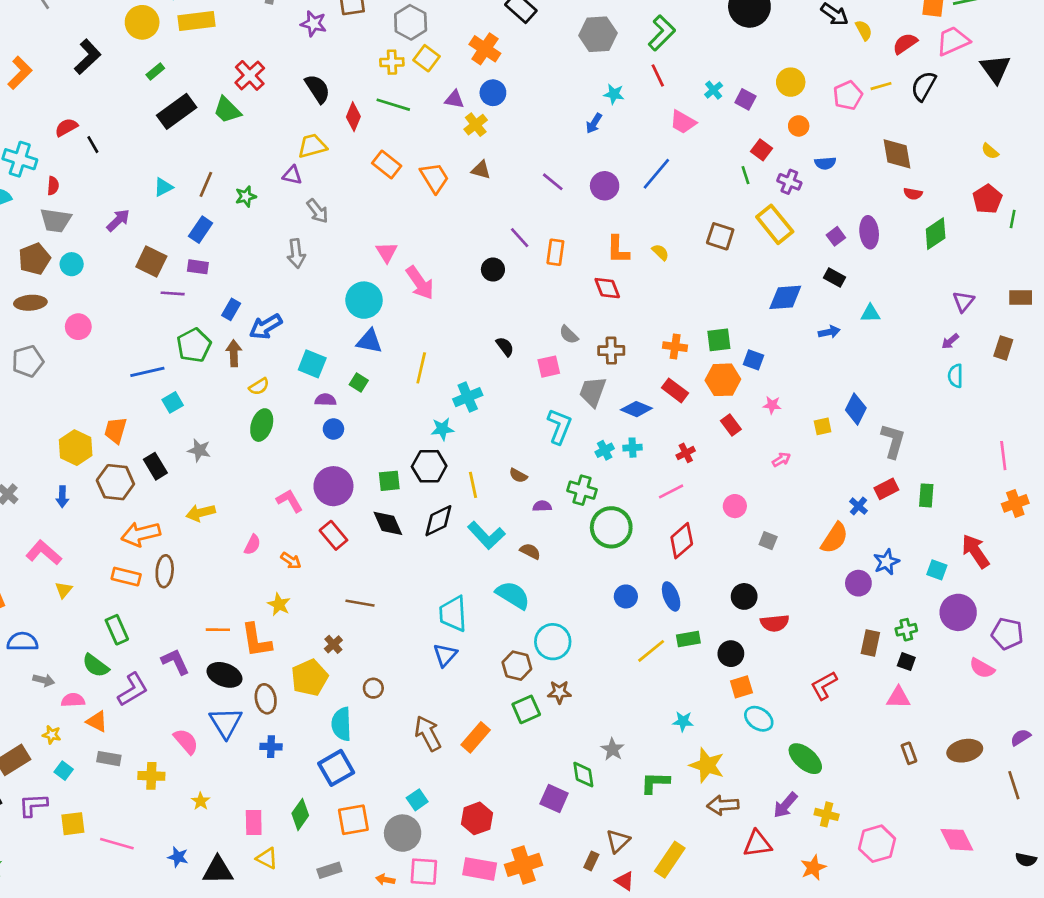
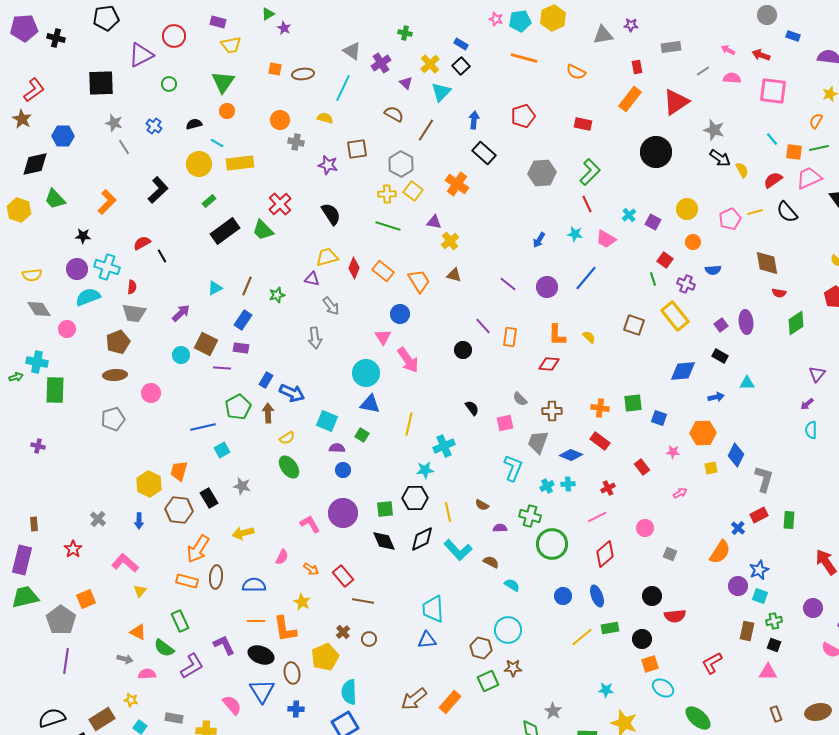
black semicircle: (924, 86) -> (787, 212), turned -70
blue circle: (493, 93) -> (400, 314), moved
cyan star: (614, 94) -> (575, 234), moved
red diamond: (353, 117) -> (354, 268), moved
cyan circle: (72, 264) -> (181, 355), moved
red diamond: (607, 288) -> (549, 364), turned -65
blue arrow: (266, 327) -> (292, 393), turned -125
orange hexagon: (723, 380) -> (703, 433), moved
green ellipse: (262, 425) -> (289, 467), turned -55
orange arrow: (141, 534) -> (198, 549), turned -44
red rectangle: (333, 535) -> (343, 576), moved
cyan square: (937, 570) -> (760, 596), moved
cyan semicircle: (513, 595) -> (512, 585), moved, size x0.6
purple circle: (958, 612) -> (813, 608), size x0.7
blue semicircle: (22, 642) -> (254, 585), moved
blue triangle: (445, 655) -> (427, 640), turned 42
brown circle: (373, 688) -> (369, 639), moved
orange triangle: (97, 721) -> (138, 632), moved
brown arrow: (428, 733) -> (414, 699), turned -100

